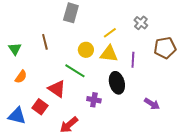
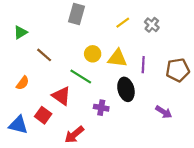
yellow line: (110, 33) -> (123, 23), moved
brown line: (45, 42) -> (44, 55), moved, turned -35
brown pentagon: (165, 48) -> (178, 70), moved
green triangle: (15, 49) -> (20, 32), moved, turned 32

